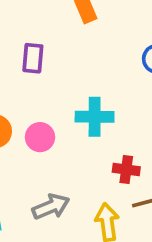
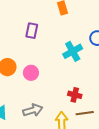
cyan cross: (95, 117) -> (73, 51), moved, turned -36

